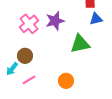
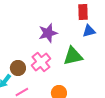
pink cross: (29, 24) -> (41, 62), moved

